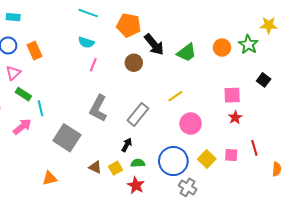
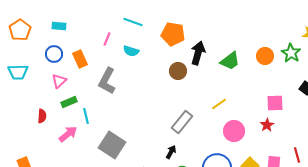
black arrow: (154, 44) -> (198, 53), turned -125
pink line: (93, 65) -> (107, 39), moved
green rectangle: (23, 94) -> (69, 102), turned -56
gray L-shape: (98, 108) -> (107, 81), moved
red star: (235, 117) -> (267, 125), moved

